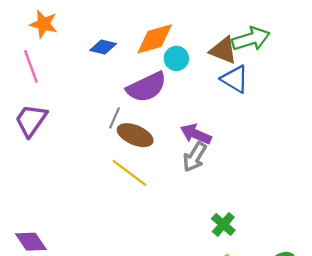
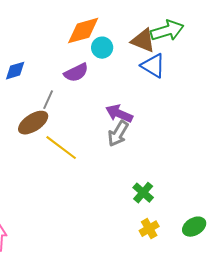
blue diamond: (103, 47) -> (15, 71), moved, turned -30
purple semicircle: (147, 87) -> (76, 73), size x0.7
brown ellipse: (135, 135) -> (33, 123), moved, turned -56

